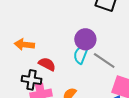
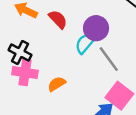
red semicircle: (47, 64) -> (58, 19), moved

